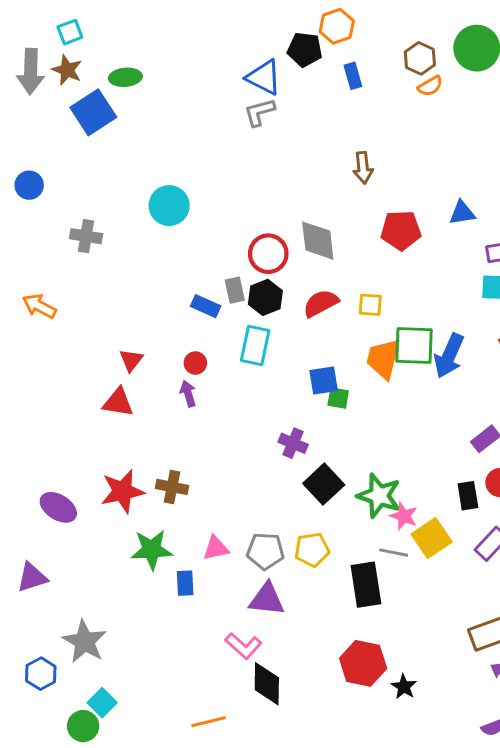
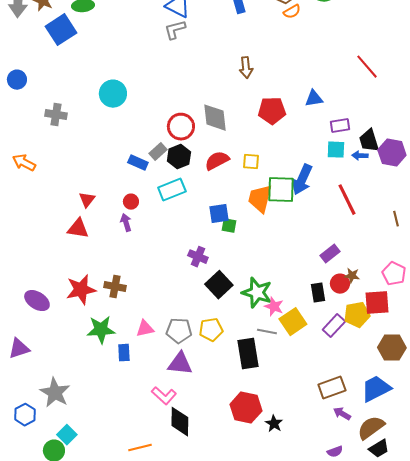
gray rectangle: (235, 290) -> (158, 152), turned 60
cyan rectangle: (255, 346) -> (172, 190), turned 56
blue arrow: (449, 356) -> (302, 180), moved

